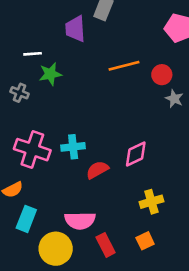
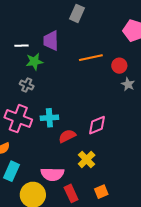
purple trapezoid: (75, 29) -> (51, 41), moved
gray cross: (20, 93) -> (27, 85), moved
yellow cross: (151, 202) -> (87, 160), moved, turned -30

